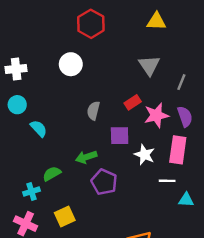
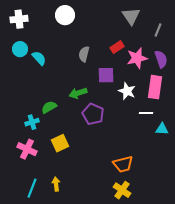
cyan semicircle: (39, 128) -> (39, 58), moved

